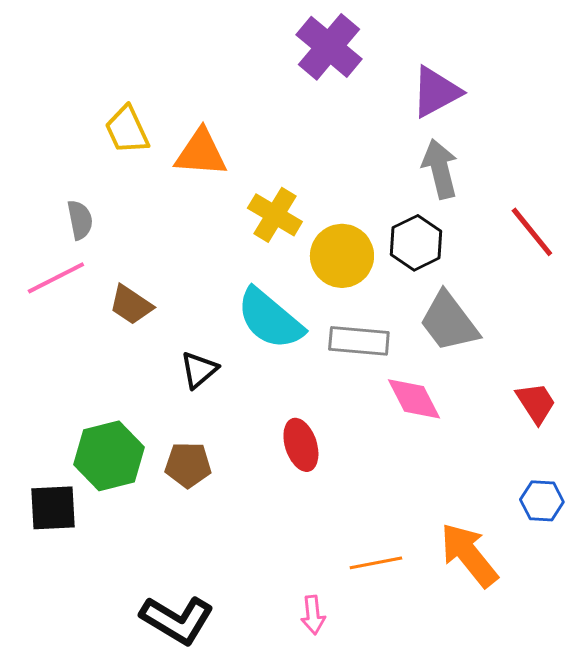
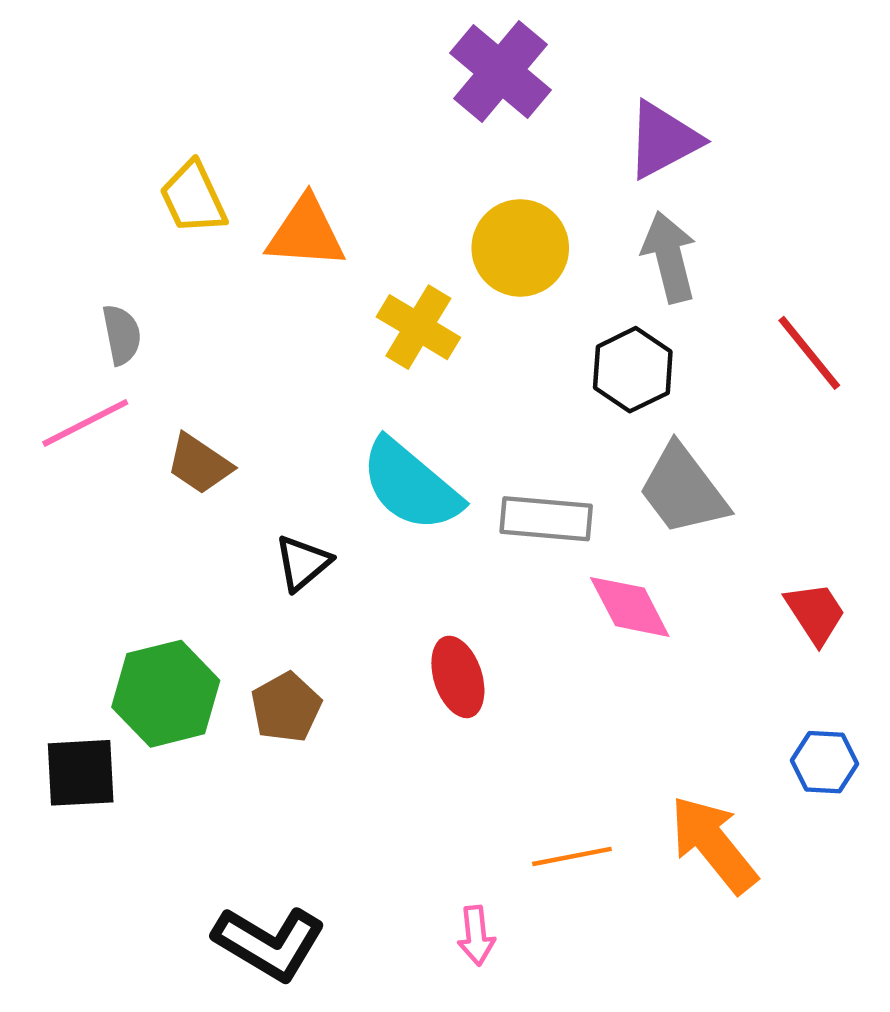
yellow circle: (342, 256) -> (520, 248), moved
brown pentagon: (188, 465) -> (286, 707), turned -30

